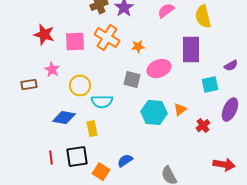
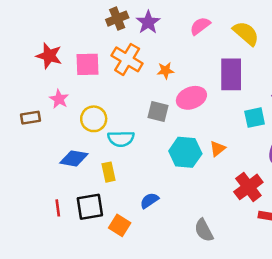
yellow semicircle: (203, 17) -> (246, 33), turned 145
red cross: (203, 126) -> (248, 187), moved, size x1.6
blue semicircle: (125, 161) -> (149, 201), moved

